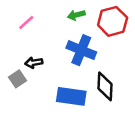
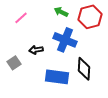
green arrow: (76, 15) -> (61, 12), turned 40
black arrow: (34, 63) -> (36, 50), moved

